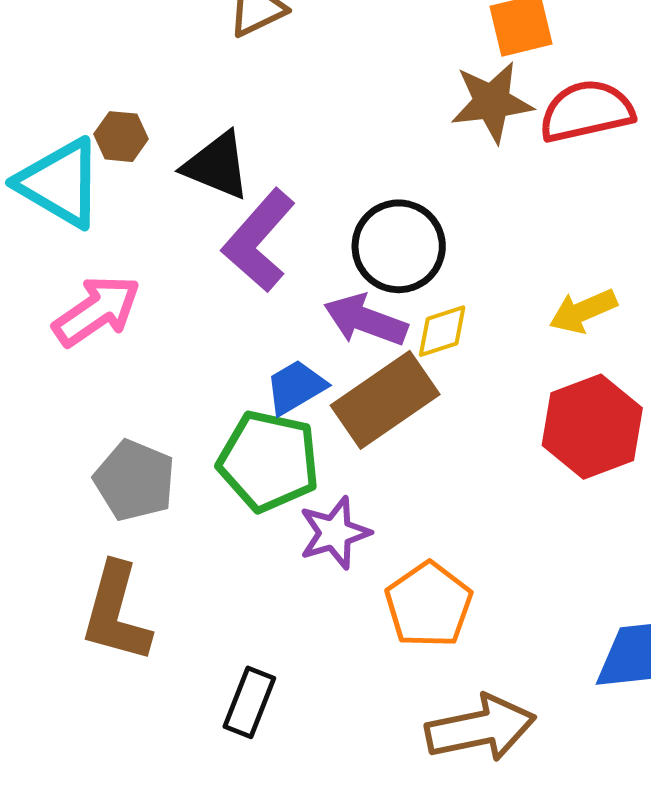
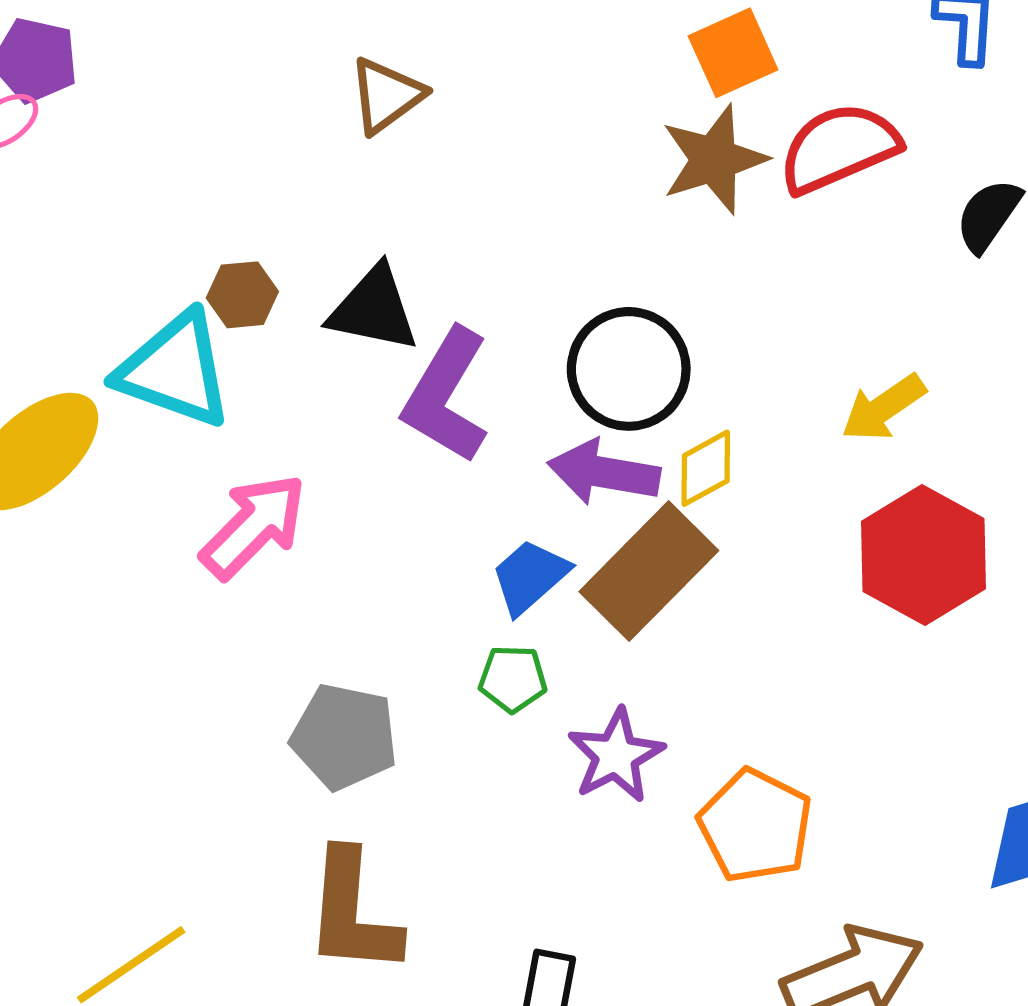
green pentagon: (269, 461) -> (513, 679), size x0.5

